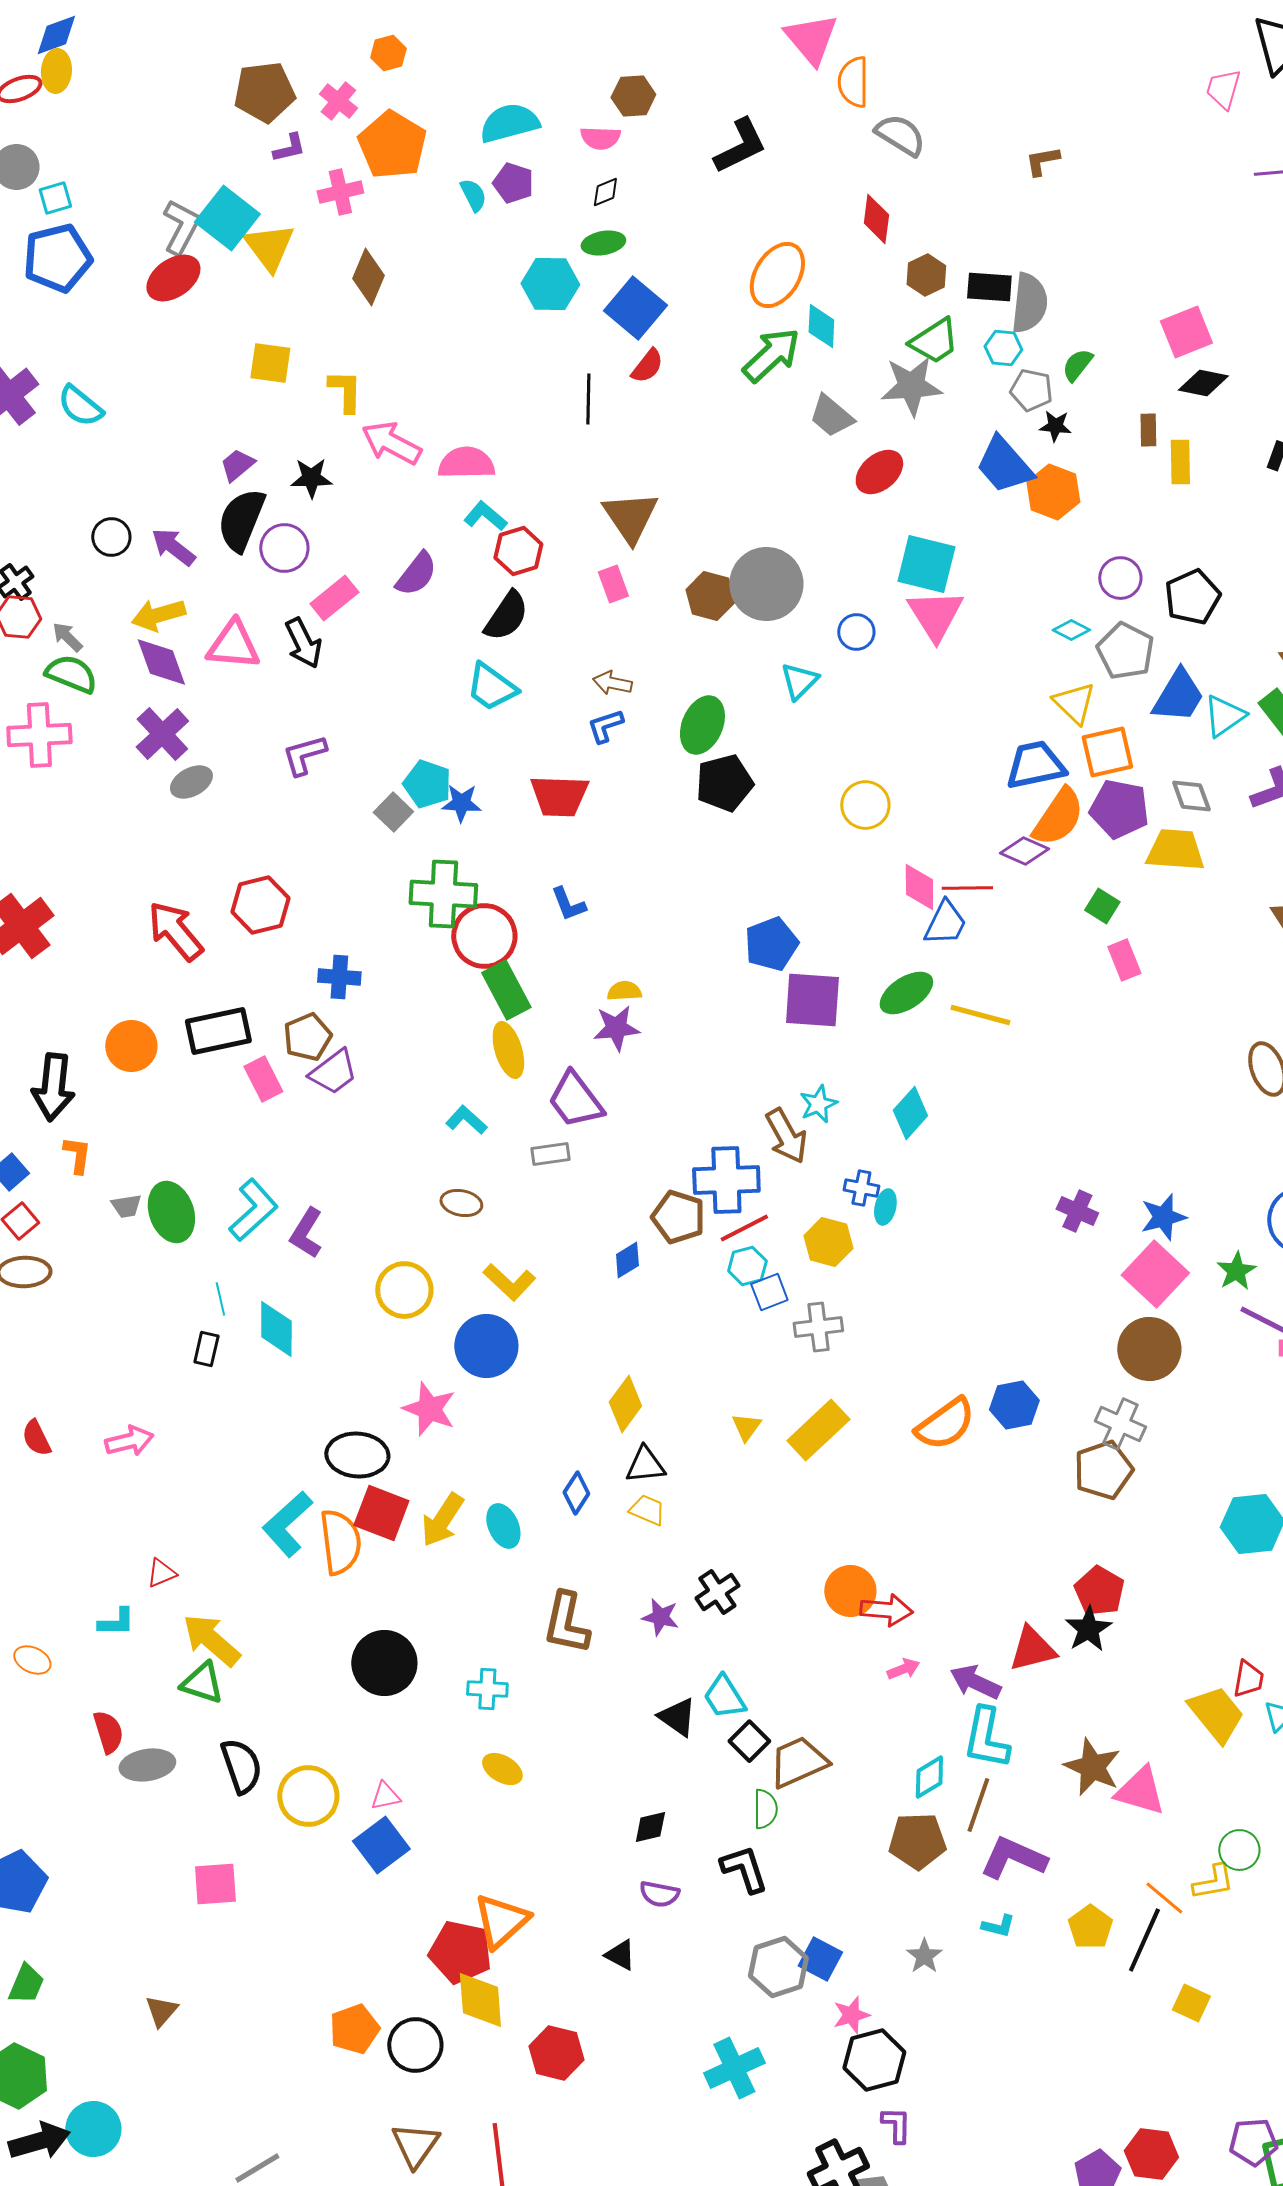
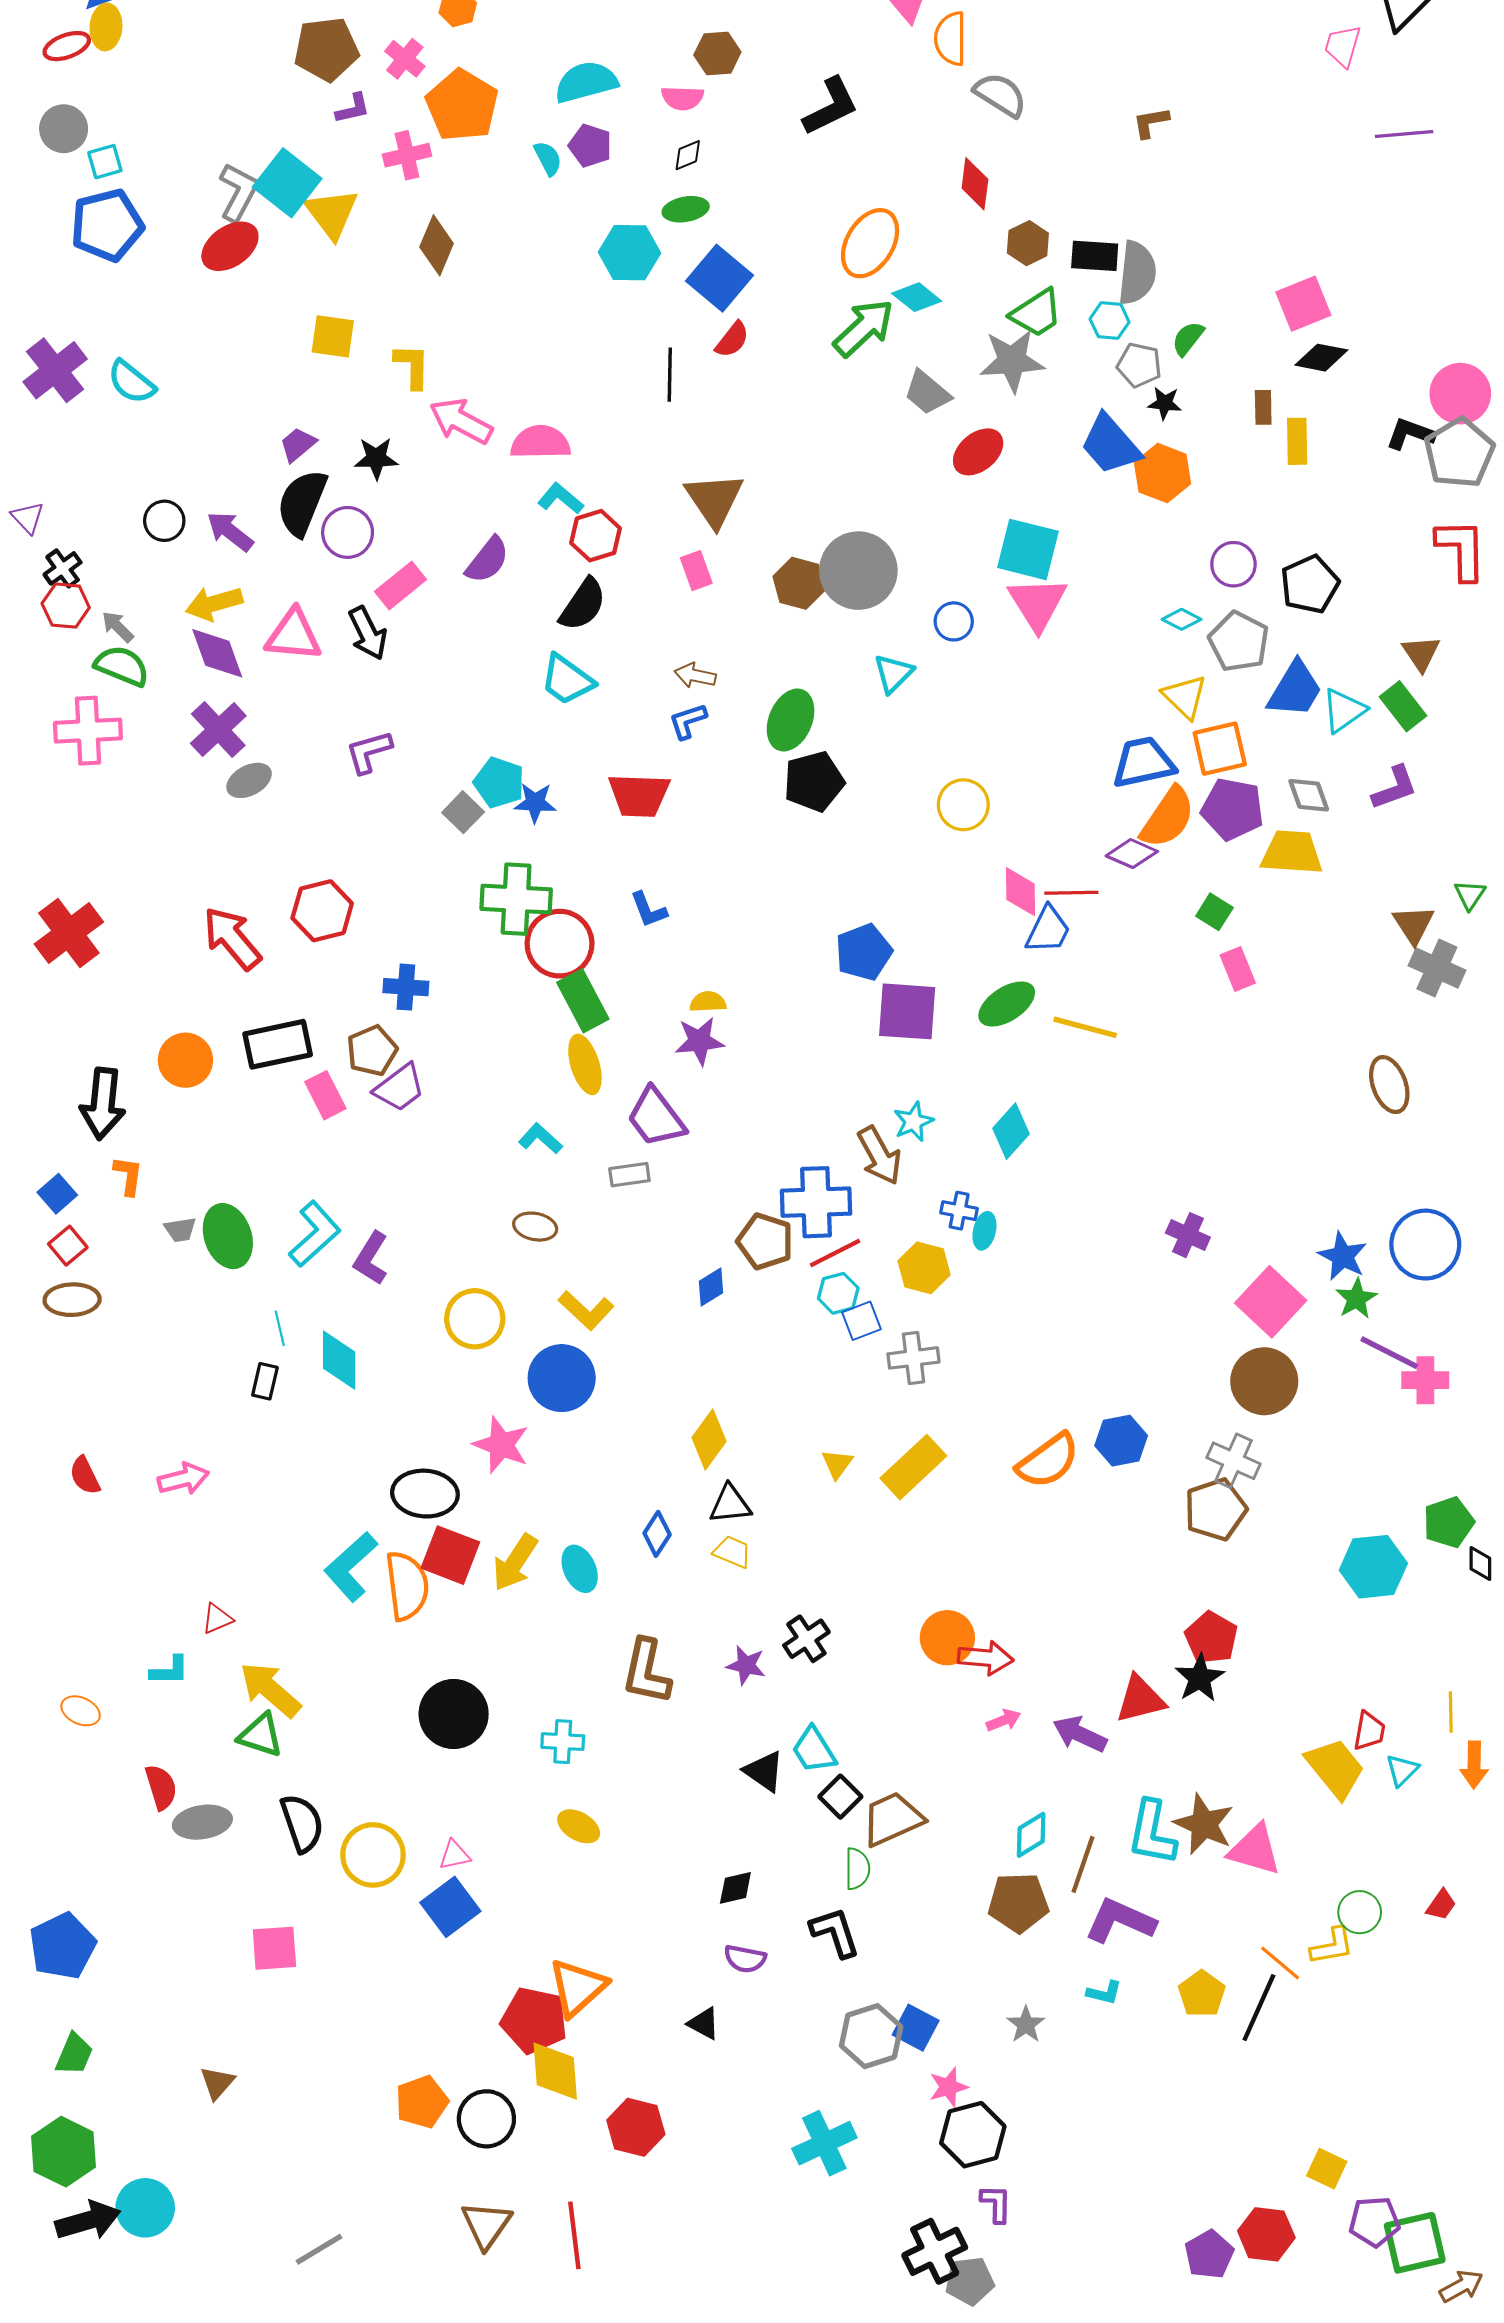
cyan diamond: (821, 326) -> (917, 297), turned -54
blue star: (1163, 1217) -> (1343, 1256), moved, turned -30
cyan L-shape: (986, 1738) -> (1152, 1833), moved
yellow square: (1191, 2003) -> (1327, 2169), moved

